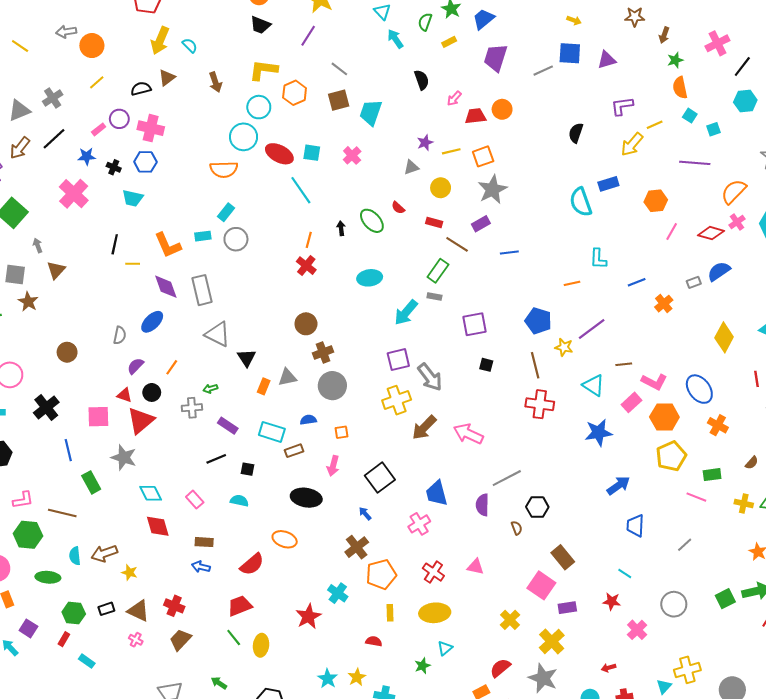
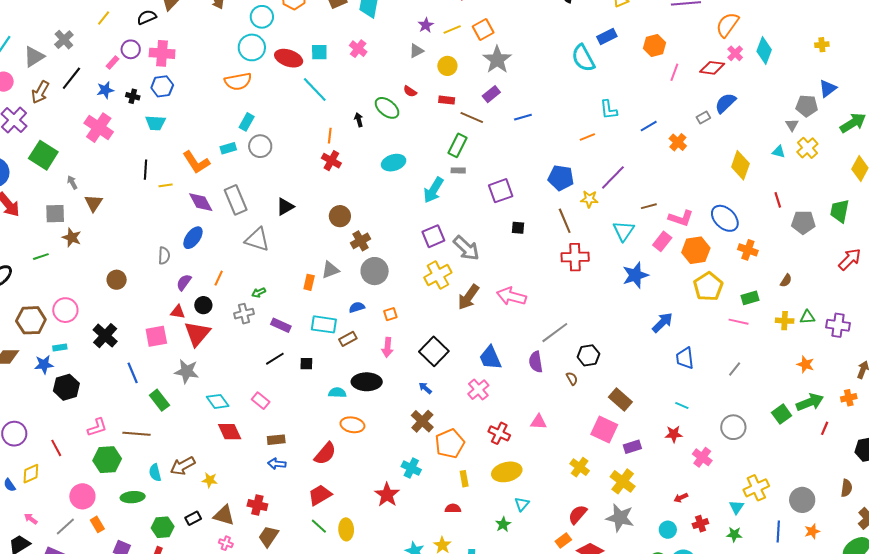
black triangle: (247, 358) -> (285, 207), moved, turned 42
cyan triangle: (594, 385) -> (623, 231), turned 40
cyan semicircle: (239, 501) -> (337, 393), moved

